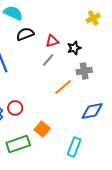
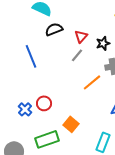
red triangle: (52, 41) -> (81, 36), turned -32

